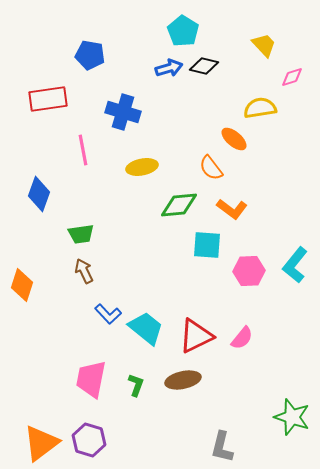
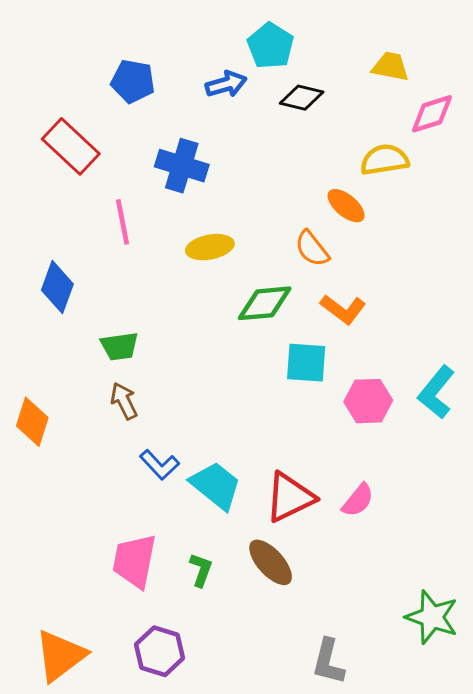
yellow trapezoid: (264, 45) -> (390, 66), turned -36
blue arrow: (169, 68) -> (226, 84), moved
pink diamond: (292, 77) -> (432, 114), size x1.4
red rectangle: (48, 99) -> (71, 146), turned 51
brown ellipse: (183, 380) -> (271, 562), turned 60
purple hexagon: (89, 440) -> (160, 651), moved

